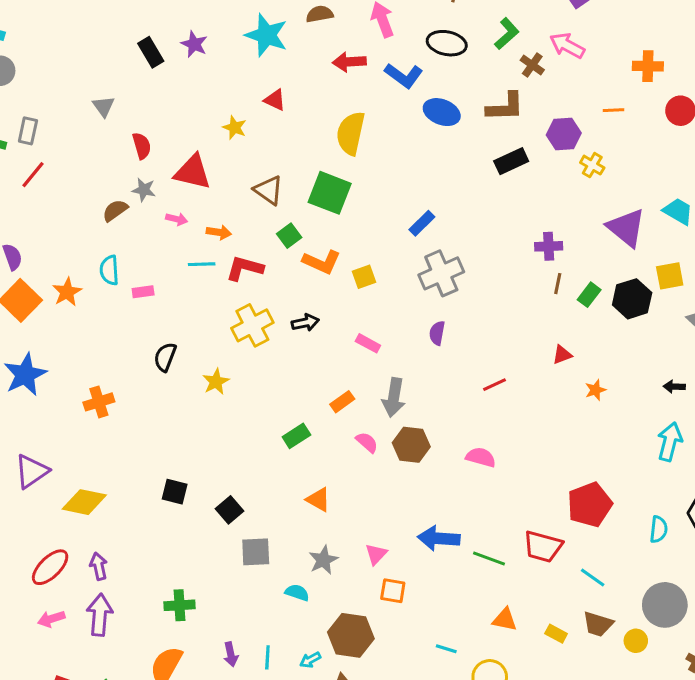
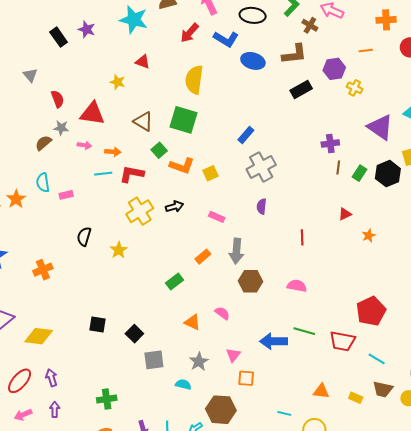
red arrow: (349, 62) -> (190, 33), turned -40
red line: (495, 385) -> (302, 237), turned -63
pink semicircle: (367, 442) -> (222, 313), moved
green line: (489, 559) -> (304, 331), moved
purple arrow: (100, 615) -> (55, 410), size x0.6

